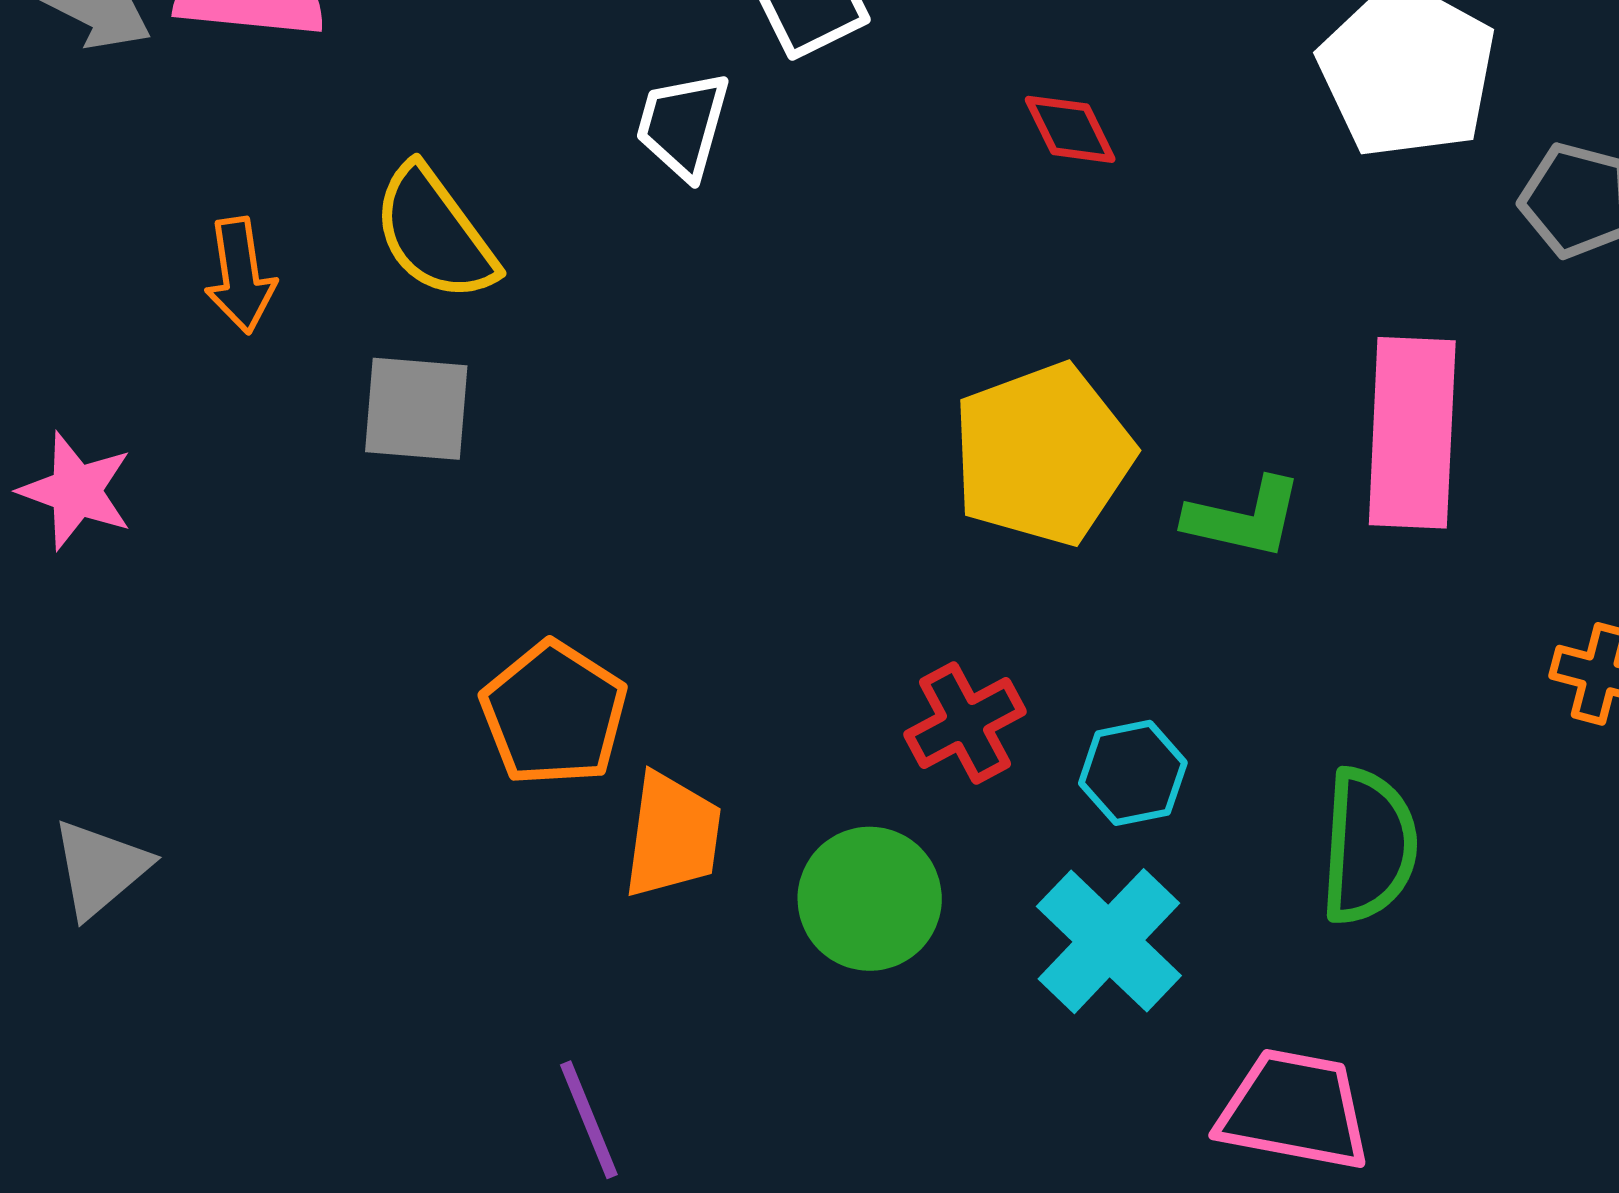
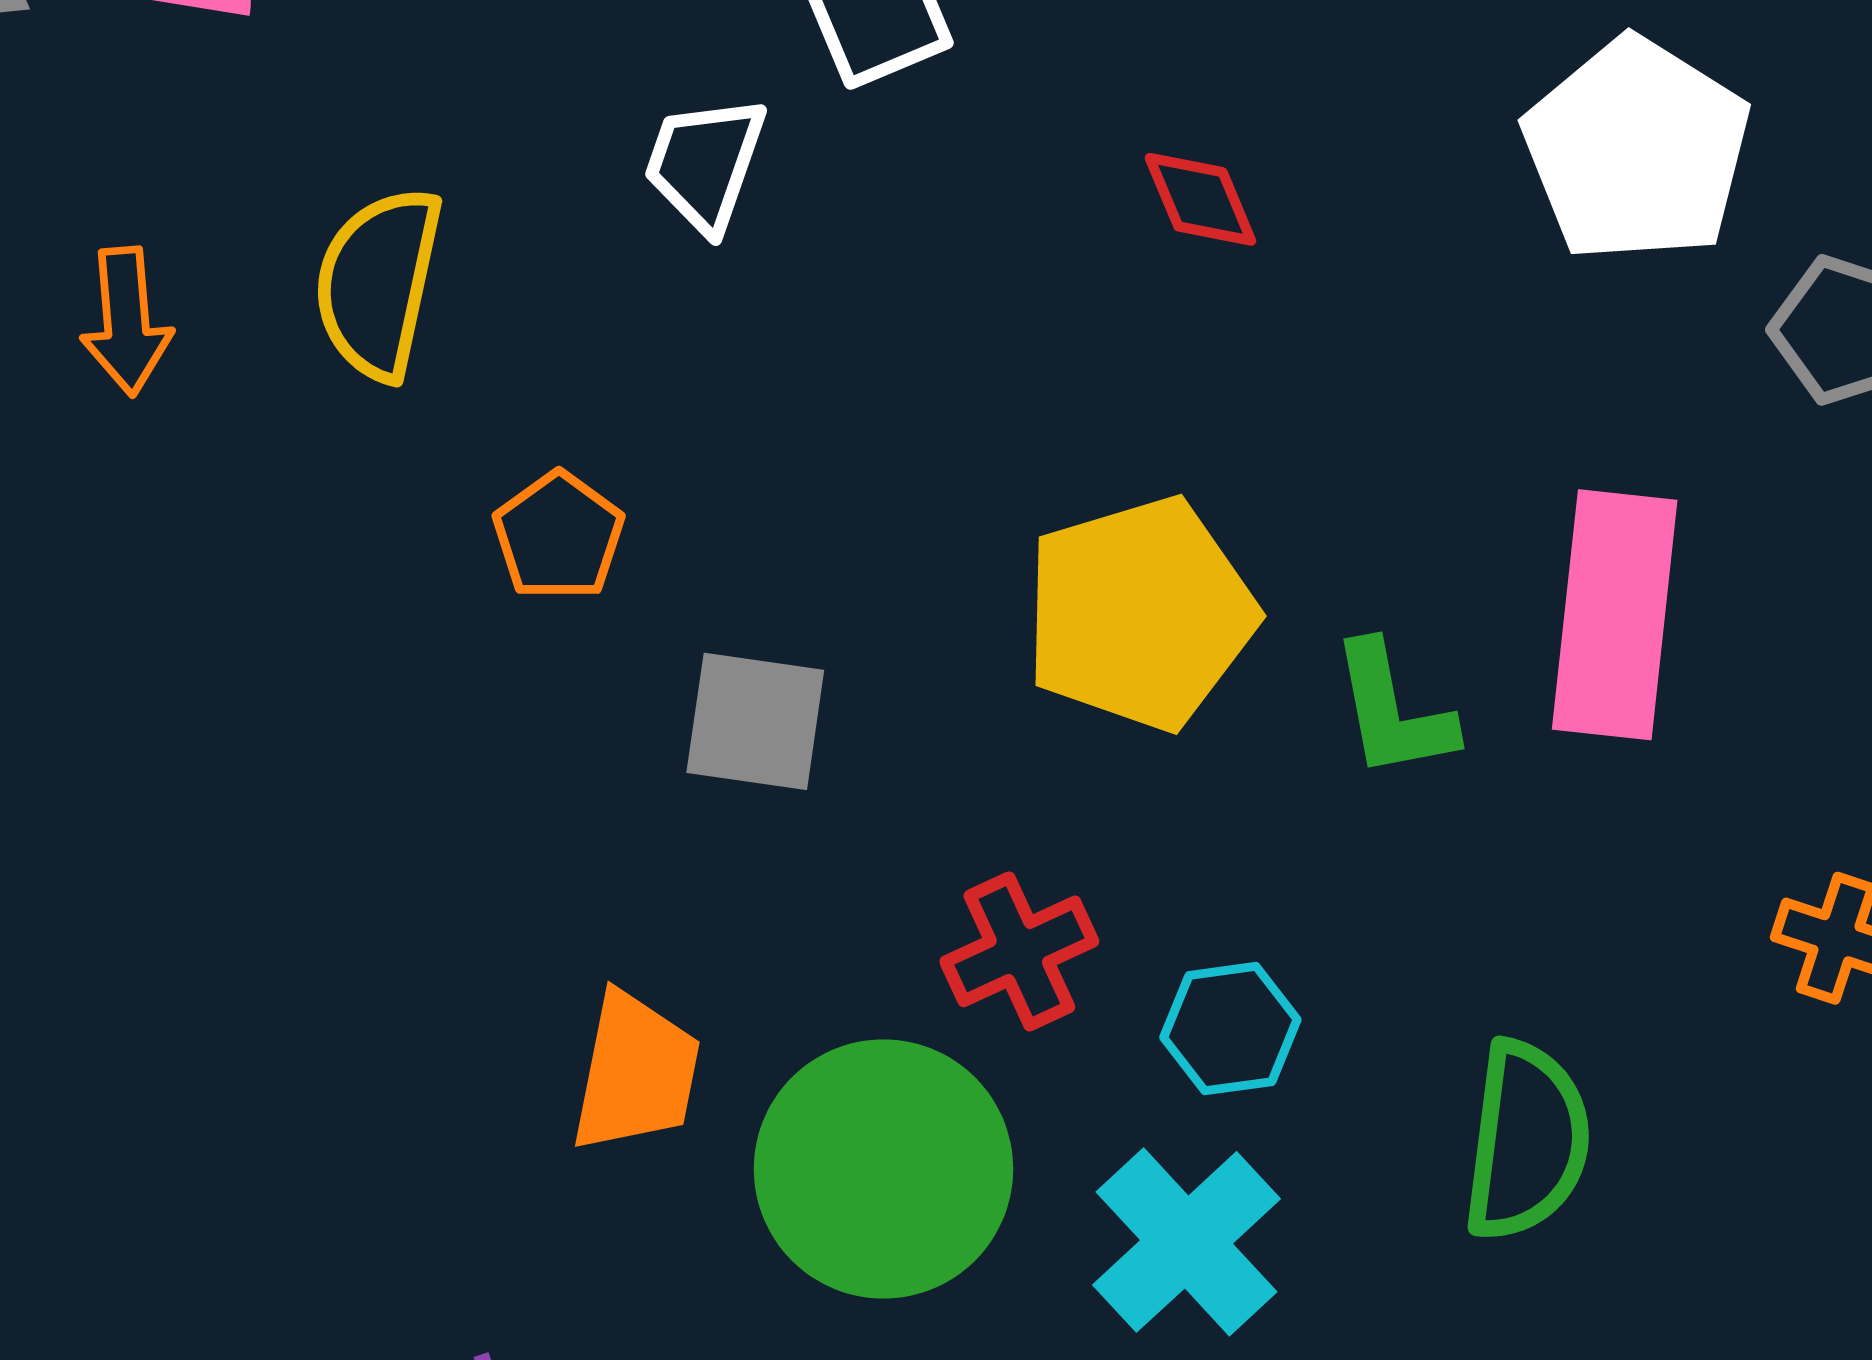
yellow semicircle: (434, 233) -> (378, 283), turned 45
gray square: (416, 409) -> (755, 721), moved
green L-shape: (1244, 518) -> (1393, 711), turned 63
orange pentagon: (554, 714) -> (559, 536), moved, size x0.7
green circle: (870, 899) -> (883, 1169), size x1.4

